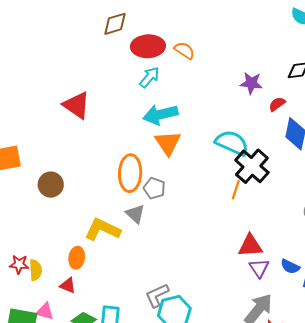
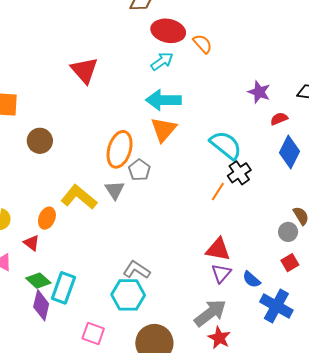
black cross: (252, 166) -> (239, 173), size x0.7
gray L-shape: (157, 295) -> (136, 270), moved, turned 44

